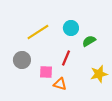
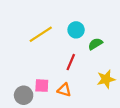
gray circle: (22, 60) -> (24, 95), moved
pink square: (46, 72) -> (42, 86), moved

